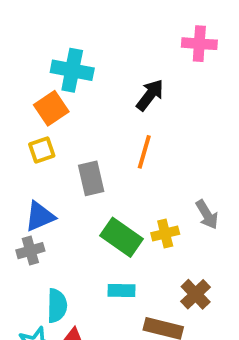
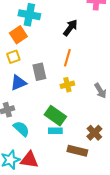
blue triangle: (40, 216) -> (18, 83), moved
yellow cross: (165, 233) -> (67, 85), moved
green rectangle: (121, 237) -> (55, 116), moved
cyan semicircle: (57, 306) -> (21, 129), moved, turned -48

